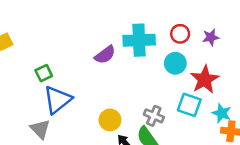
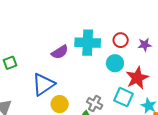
blue triangle: (58, 100) -> (43, 84), moved

